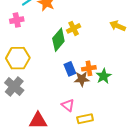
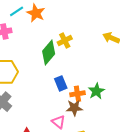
orange cross: (89, 68) -> (77, 94), moved
brown star: (82, 79) -> (74, 108), moved

